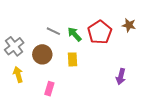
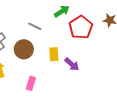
green arrow: (75, 34) -> (62, 11), moved, turned 98
purple arrow: (121, 77) -> (72, 64), moved, turned -63

